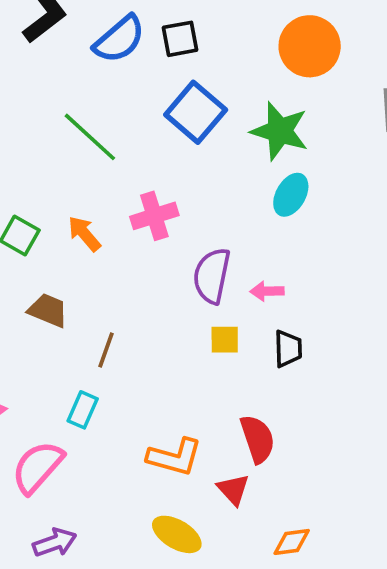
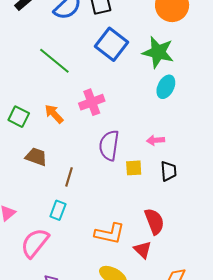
purple semicircle: (212, 276) -> (109, 145), moved

